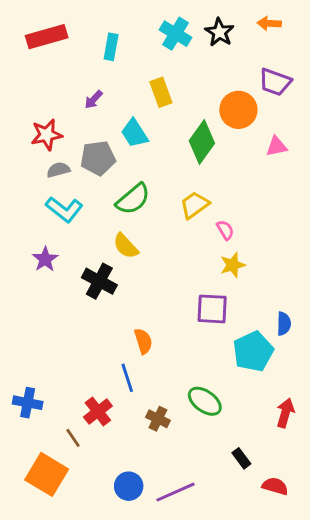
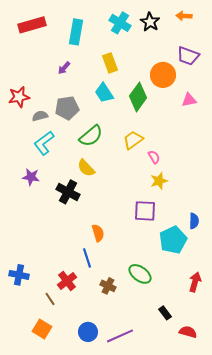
cyan rectangle: (111, 47) -> (76, 32), size x1.4
cyan trapezoid: (134, 133) -> (104, 93), moved
red star: (47, 135) -> (19, 97), moved
cyan L-shape: (64, 209) -> (44, 143), turned 105
purple star: (45, 259) -> (31, 177), turned -30
orange square: (47, 474) -> (42, 329), moved, size x0.7

